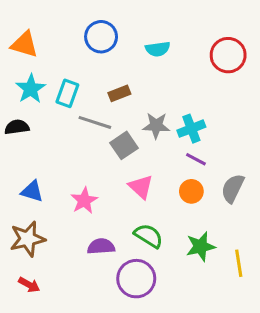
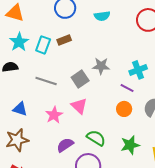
brown rectangle: (119, 93) -> (64, 40), moved
gray line: (95, 122) -> (46, 81), moved
cyan cross: (191, 129) -> (138, 70), moved
pink triangle: (141, 187) -> (79, 106), moved
purple semicircle: (101, 246) -> (65, 145), turned -30

